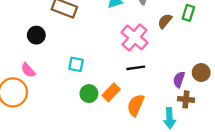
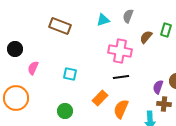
black circle: (36, 35) -> (15, 49), moved
pink cross: (135, 37) -> (120, 51), turned -30
pink semicircle: (28, 70) -> (33, 68), moved, turned 64
green circle: (89, 94) -> (65, 111), moved

